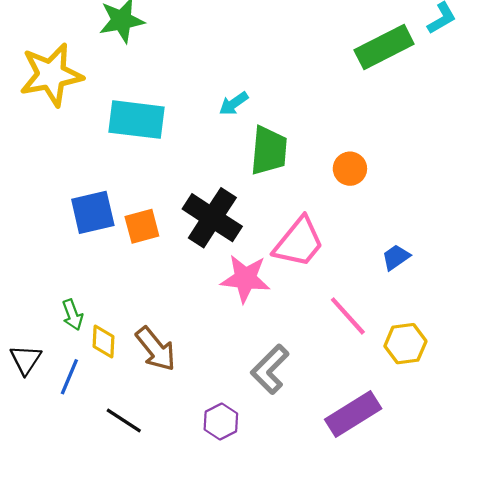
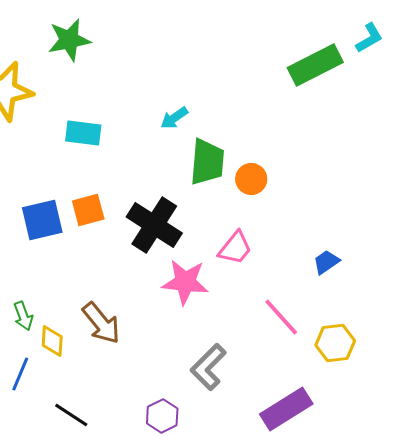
cyan rectangle: (137, 120) -> (83, 133), size x0.7
orange circle: (350, 169) -> (251, 179), moved
orange square: (142, 226) -> (88, 210), moved
pink trapezoid: (299, 242) -> (235, 248), size x0.7
brown arrow: (156, 349) -> (101, 323), moved

